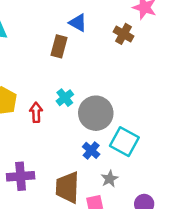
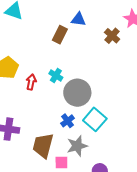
blue triangle: (78, 23) -> (78, 19), turned -35
cyan cross: (65, 98) -> (56, 75), turned -32
gray star: (110, 179) -> (77, 146), size x1.5

